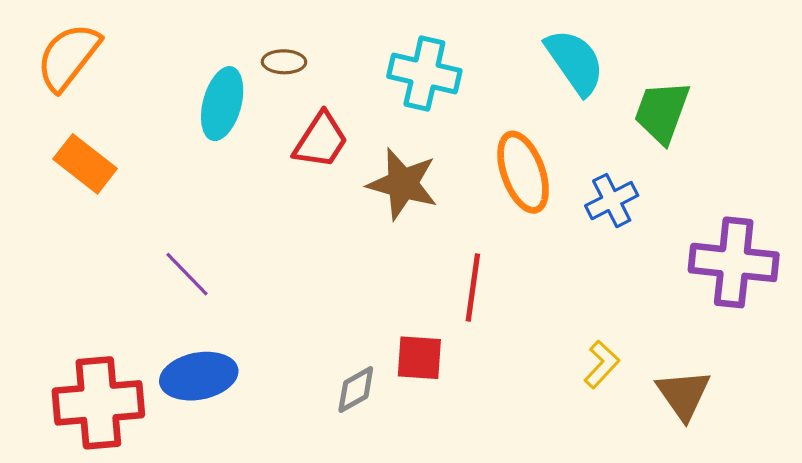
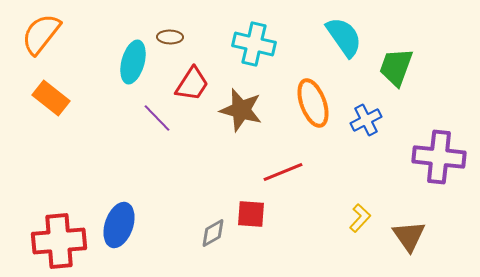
purple line: (187, 274) -> (157, 118), moved
red line: (473, 288) -> (283, 172), turned 60
blue ellipse: (199, 376) -> (119, 225), turned -60

